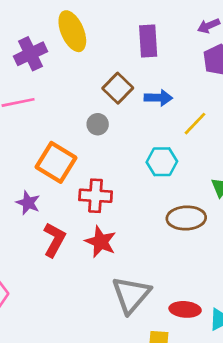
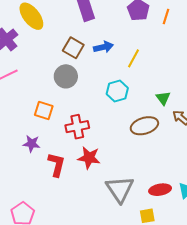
gray circle: (98, 124) -> (66, 76), size x1.5
orange square: (56, 162) -> (44, 110), size x0.7

